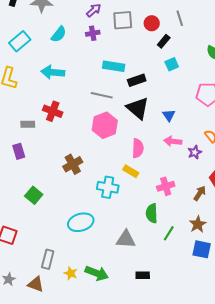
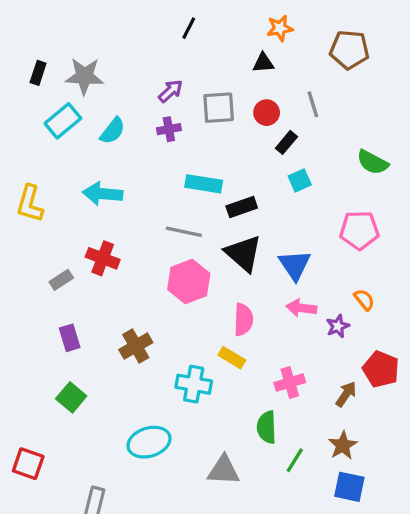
cyan rectangle: (20, 41) -> (63, 121), moved
blue triangle: (169, 115) -> (295, 265), size x1.5
gray rectangle: (28, 124) -> (61, 280), turned -32
purple rectangle: (19, 151) -> (70, 338), moved

